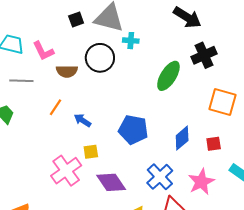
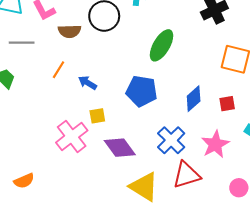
green ellipse: (168, 76) -> (162, 45), moved

